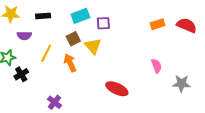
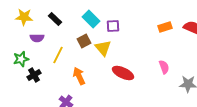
black rectangle: (43, 16) -> (55, 19), turned 48
cyan rectangle: (80, 16) -> (91, 19), turned 66
orange arrow: (70, 63) -> (79, 76), moved
red ellipse: (117, 89) -> (123, 73), moved

